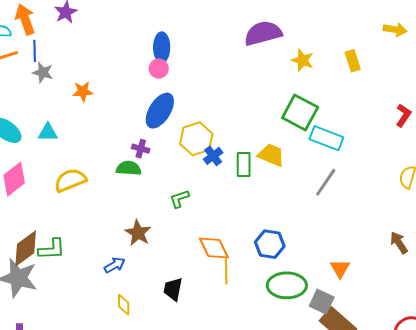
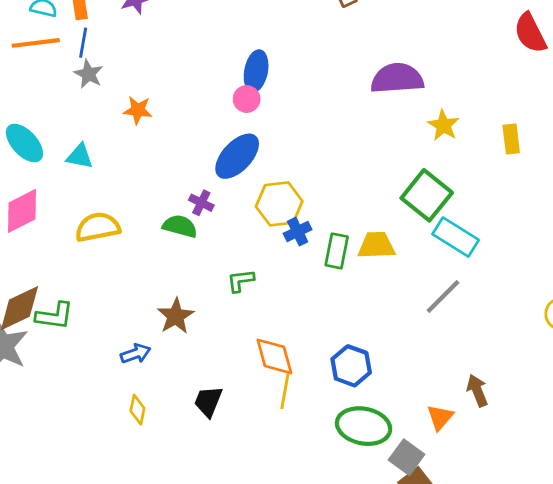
yellow trapezoid: (271, 155) -> (376, 245), turned -36
brown arrow: (399, 243) -> (477, 391), moved

